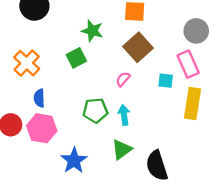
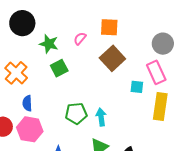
green star: (92, 31) -> (49, 44), moved
pink semicircle: (123, 79) -> (80, 39), moved

